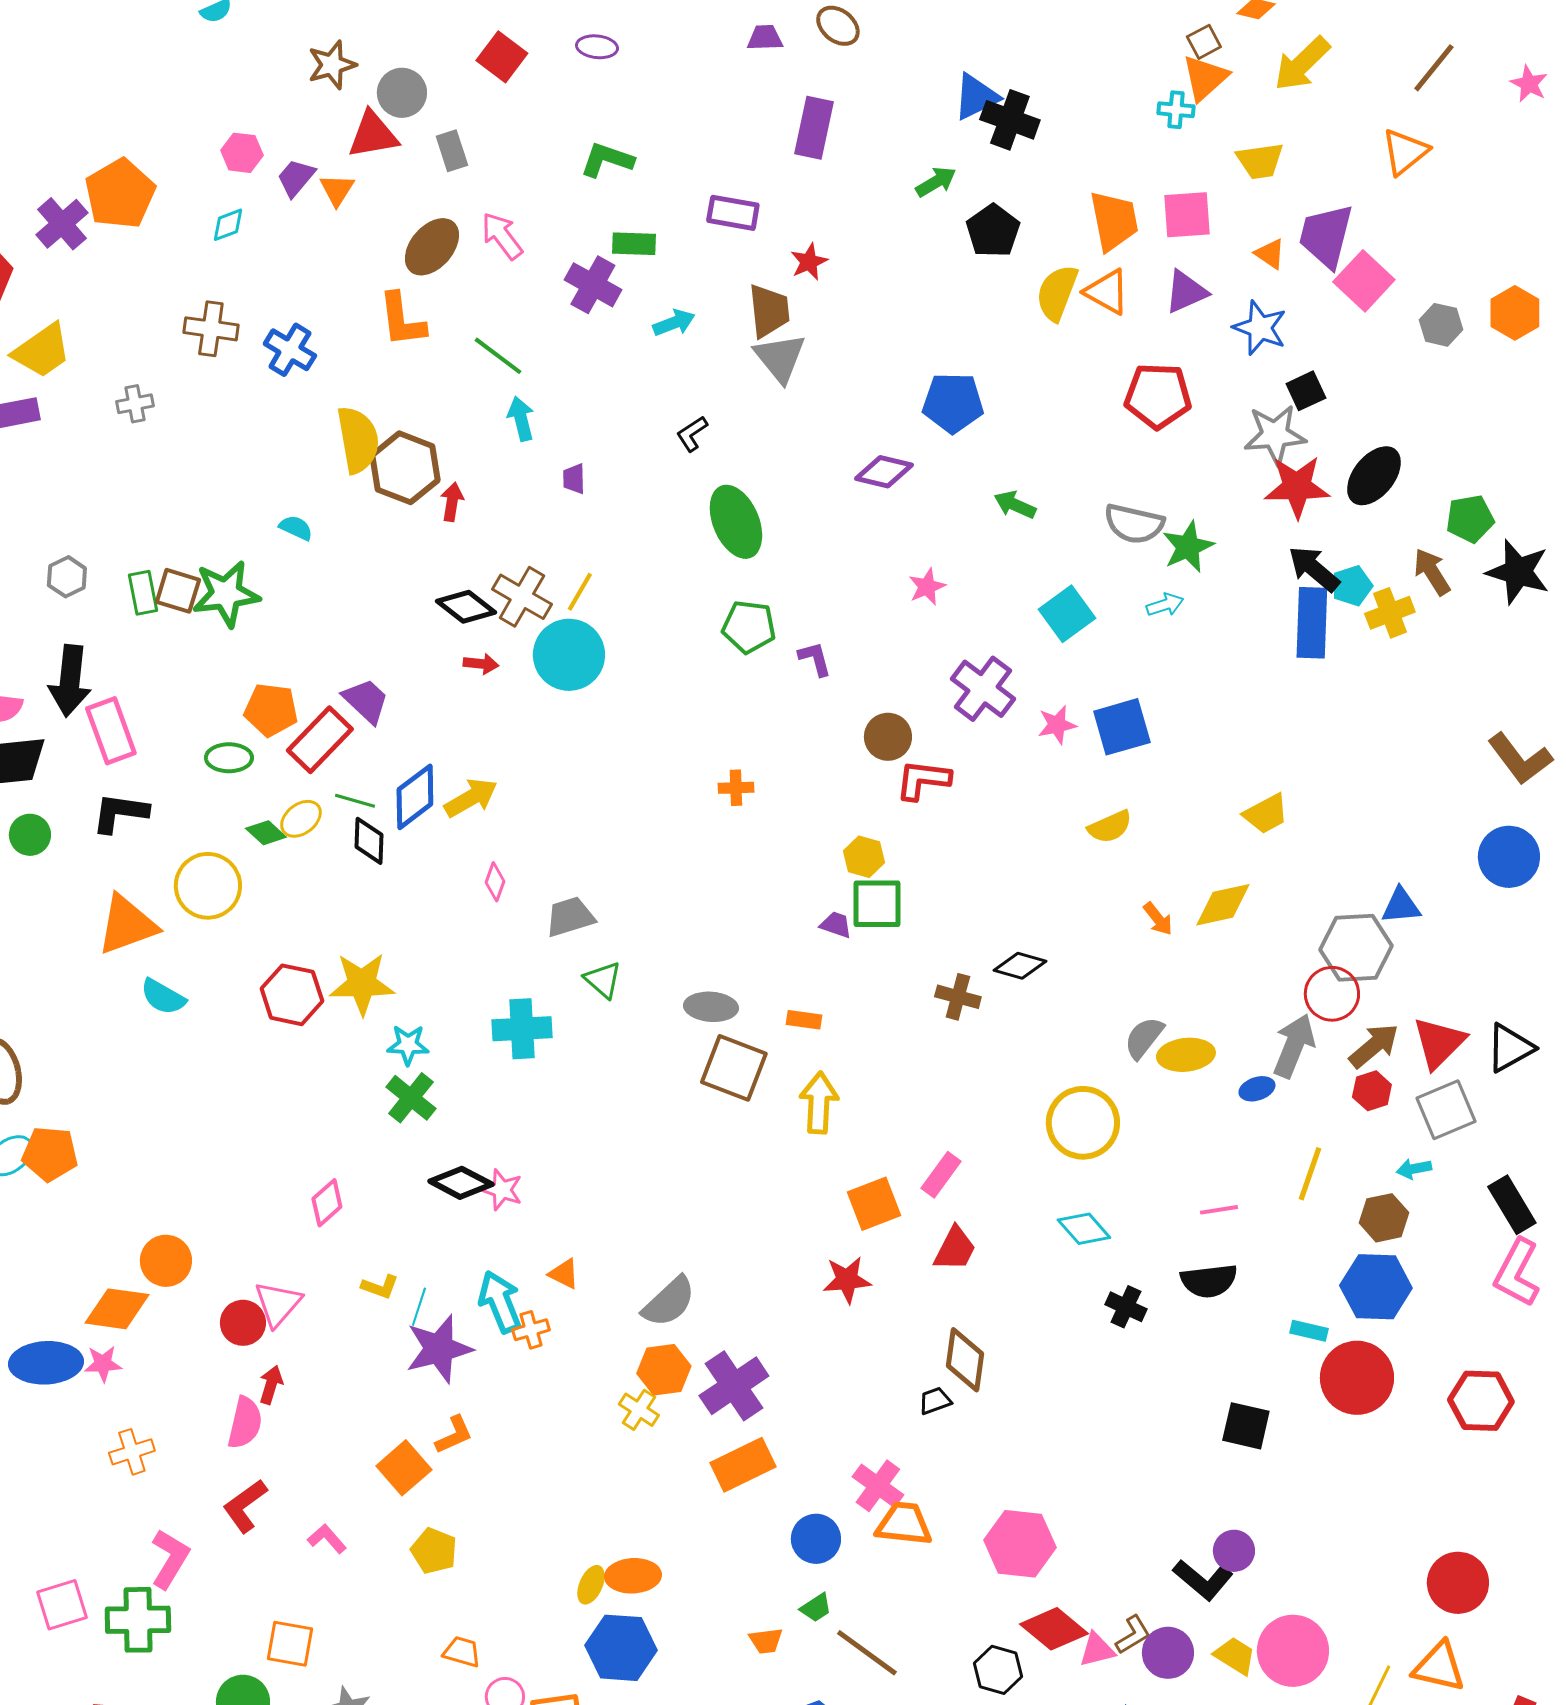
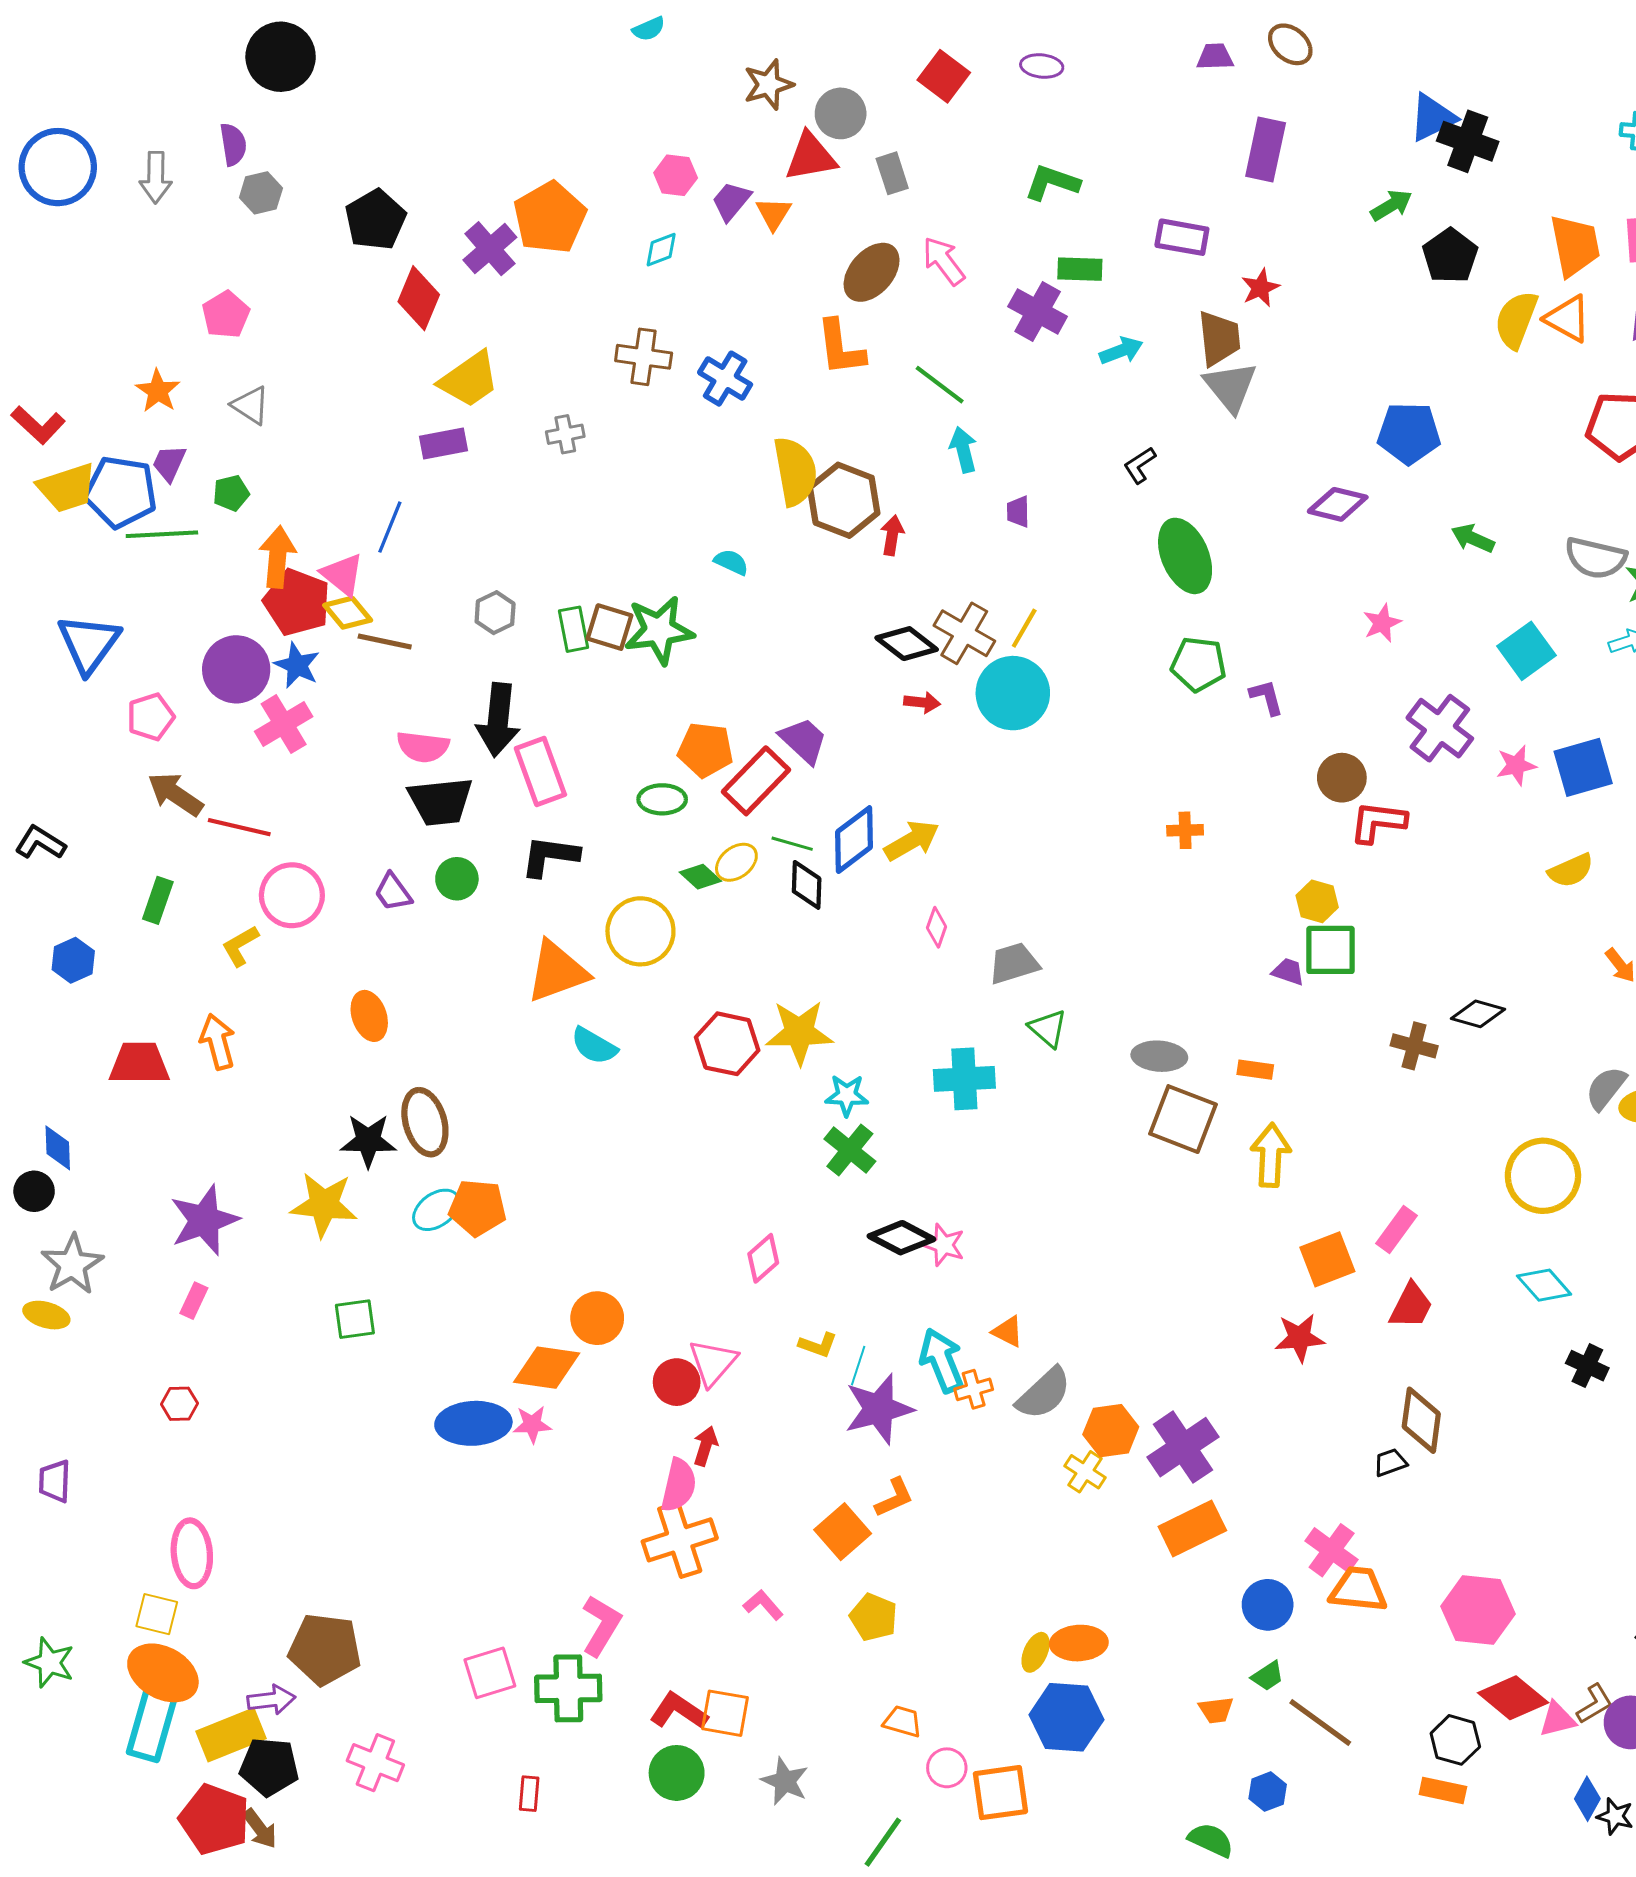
gray semicircle: (669, 1302) -> (1044, 1393), moved
orange cross: (132, 1452) -> (680, 1540), moved, size x1.6
red L-shape: (245, 1506) -> (679, 1711), moved, turned 70

